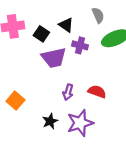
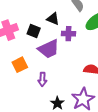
purple arrow: (68, 92) -> (42, 79), moved
orange square: (15, 101) -> (20, 65), moved, turned 35

